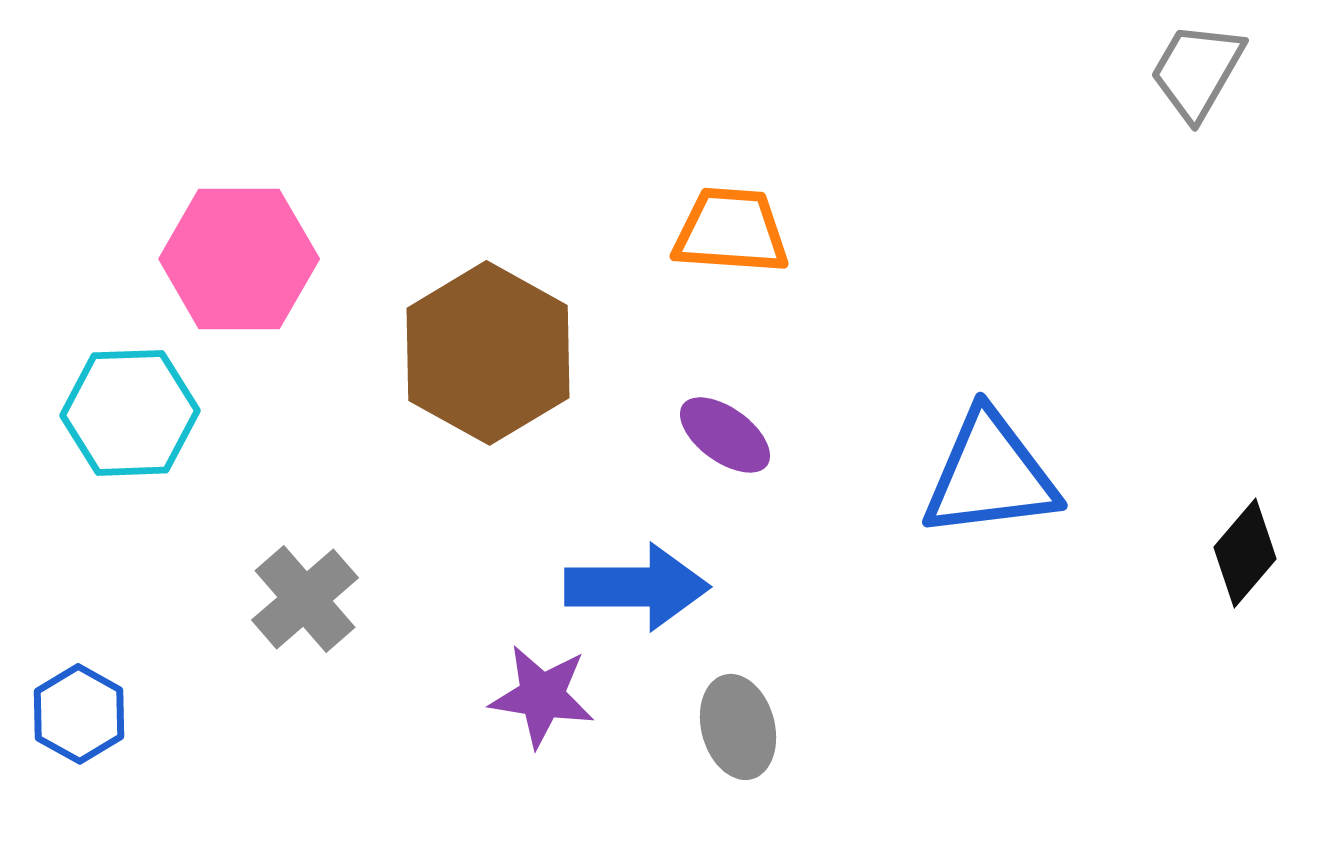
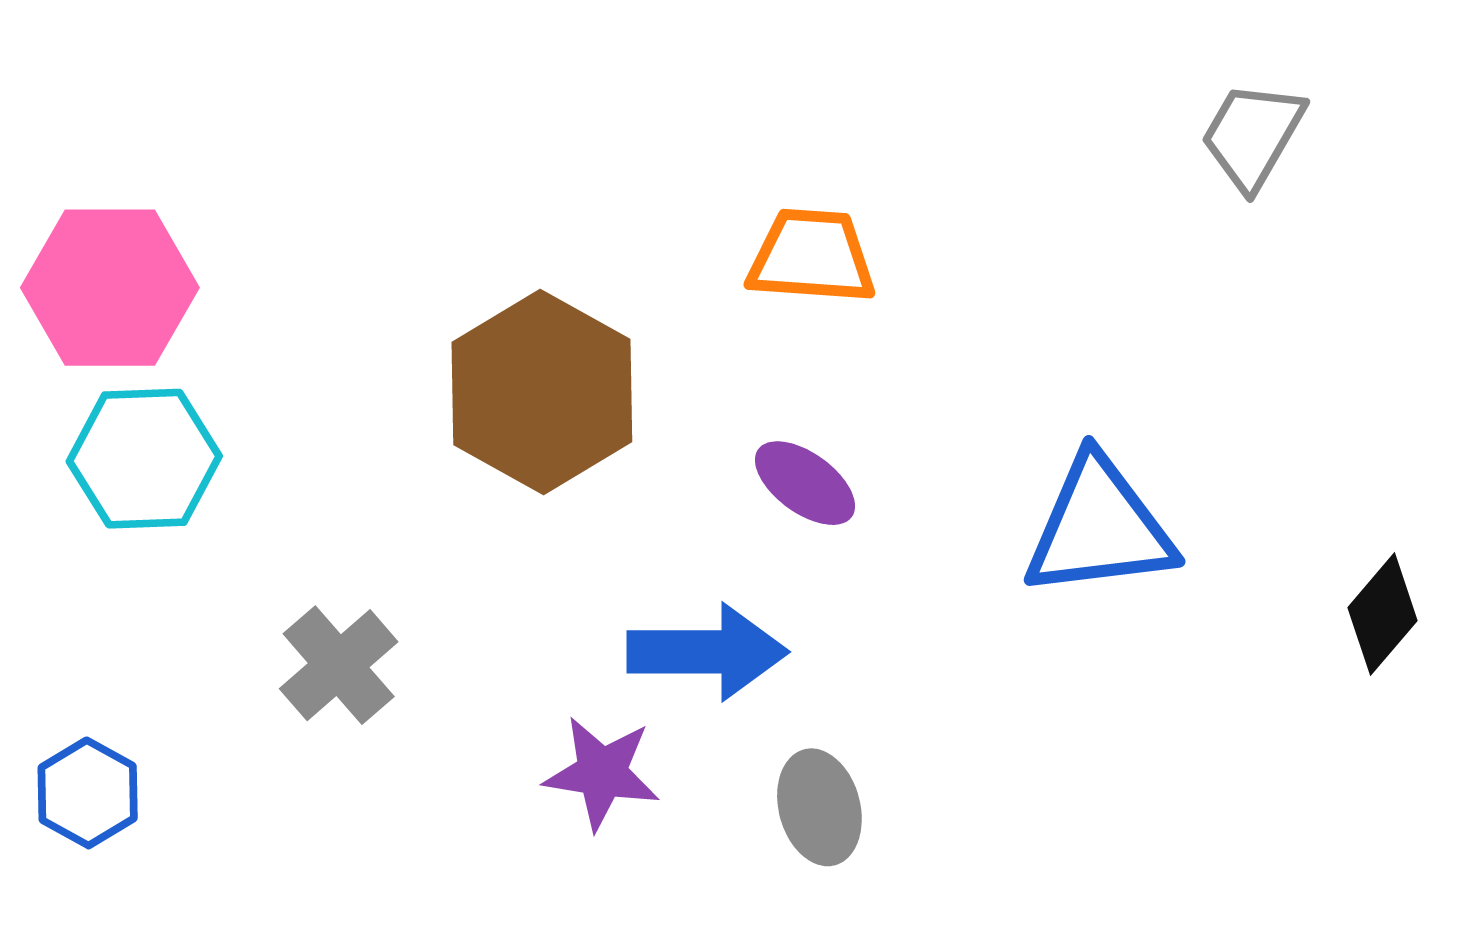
gray trapezoid: (1197, 71) -> (1253, 135), moved
pink hexagon: (239, 259) -> (110, 288), moved

